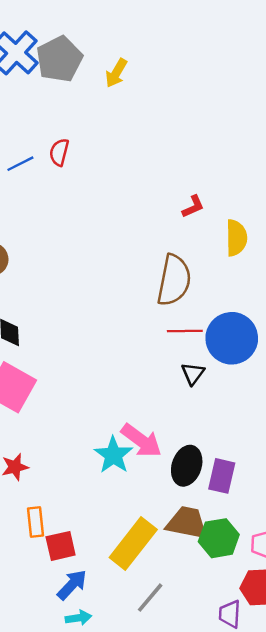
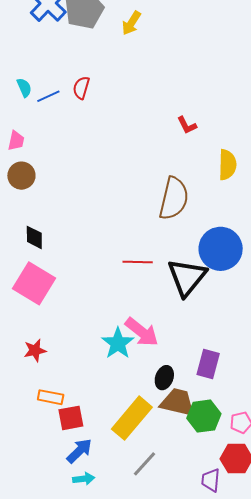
red L-shape: (193, 207) -> (187, 125), moved, turned 85
red line: (185, 331) -> (138, 262), moved
black triangle: (193, 374) -> (187, 277), size x2.0
black ellipse: (187, 466) -> (164, 378), moved, size x0.7
orange rectangle: (36, 522) -> (51, 397), turned -75

